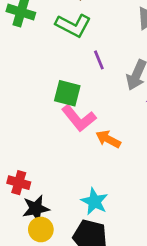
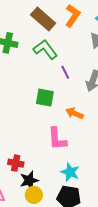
green L-shape: (73, 25) -> (45, 49), turned -150
pink L-shape: (79, 118) -> (57, 139), moved, turned 40
orange arrow: (108, 139) -> (75, 113), moved

